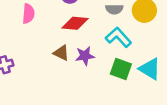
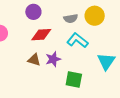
green square: (121, 69) -> (74, 79), moved
cyan triangle: (150, 69) -> (106, 61), turned 42

